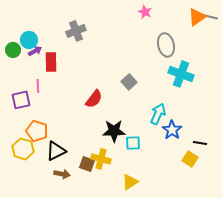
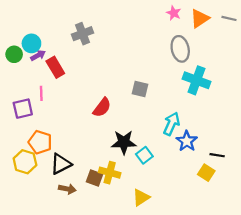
pink star: (145, 12) -> (174, 13), moved
orange triangle: (197, 17) -> (200, 18), moved
red rectangle: (51, 62) -> (55, 67), turned -30
gray square: (129, 82) -> (140, 89), turned -35
cyan square: (133, 143) -> (144, 155), turned -35

